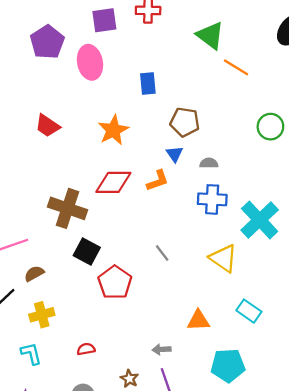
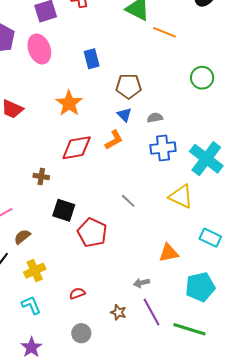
brown cross: (68, 208) -> (41, 176), size x0.5

